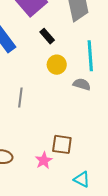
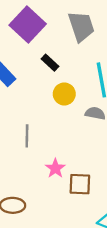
pink star: (44, 160) -> (55, 168), moved

